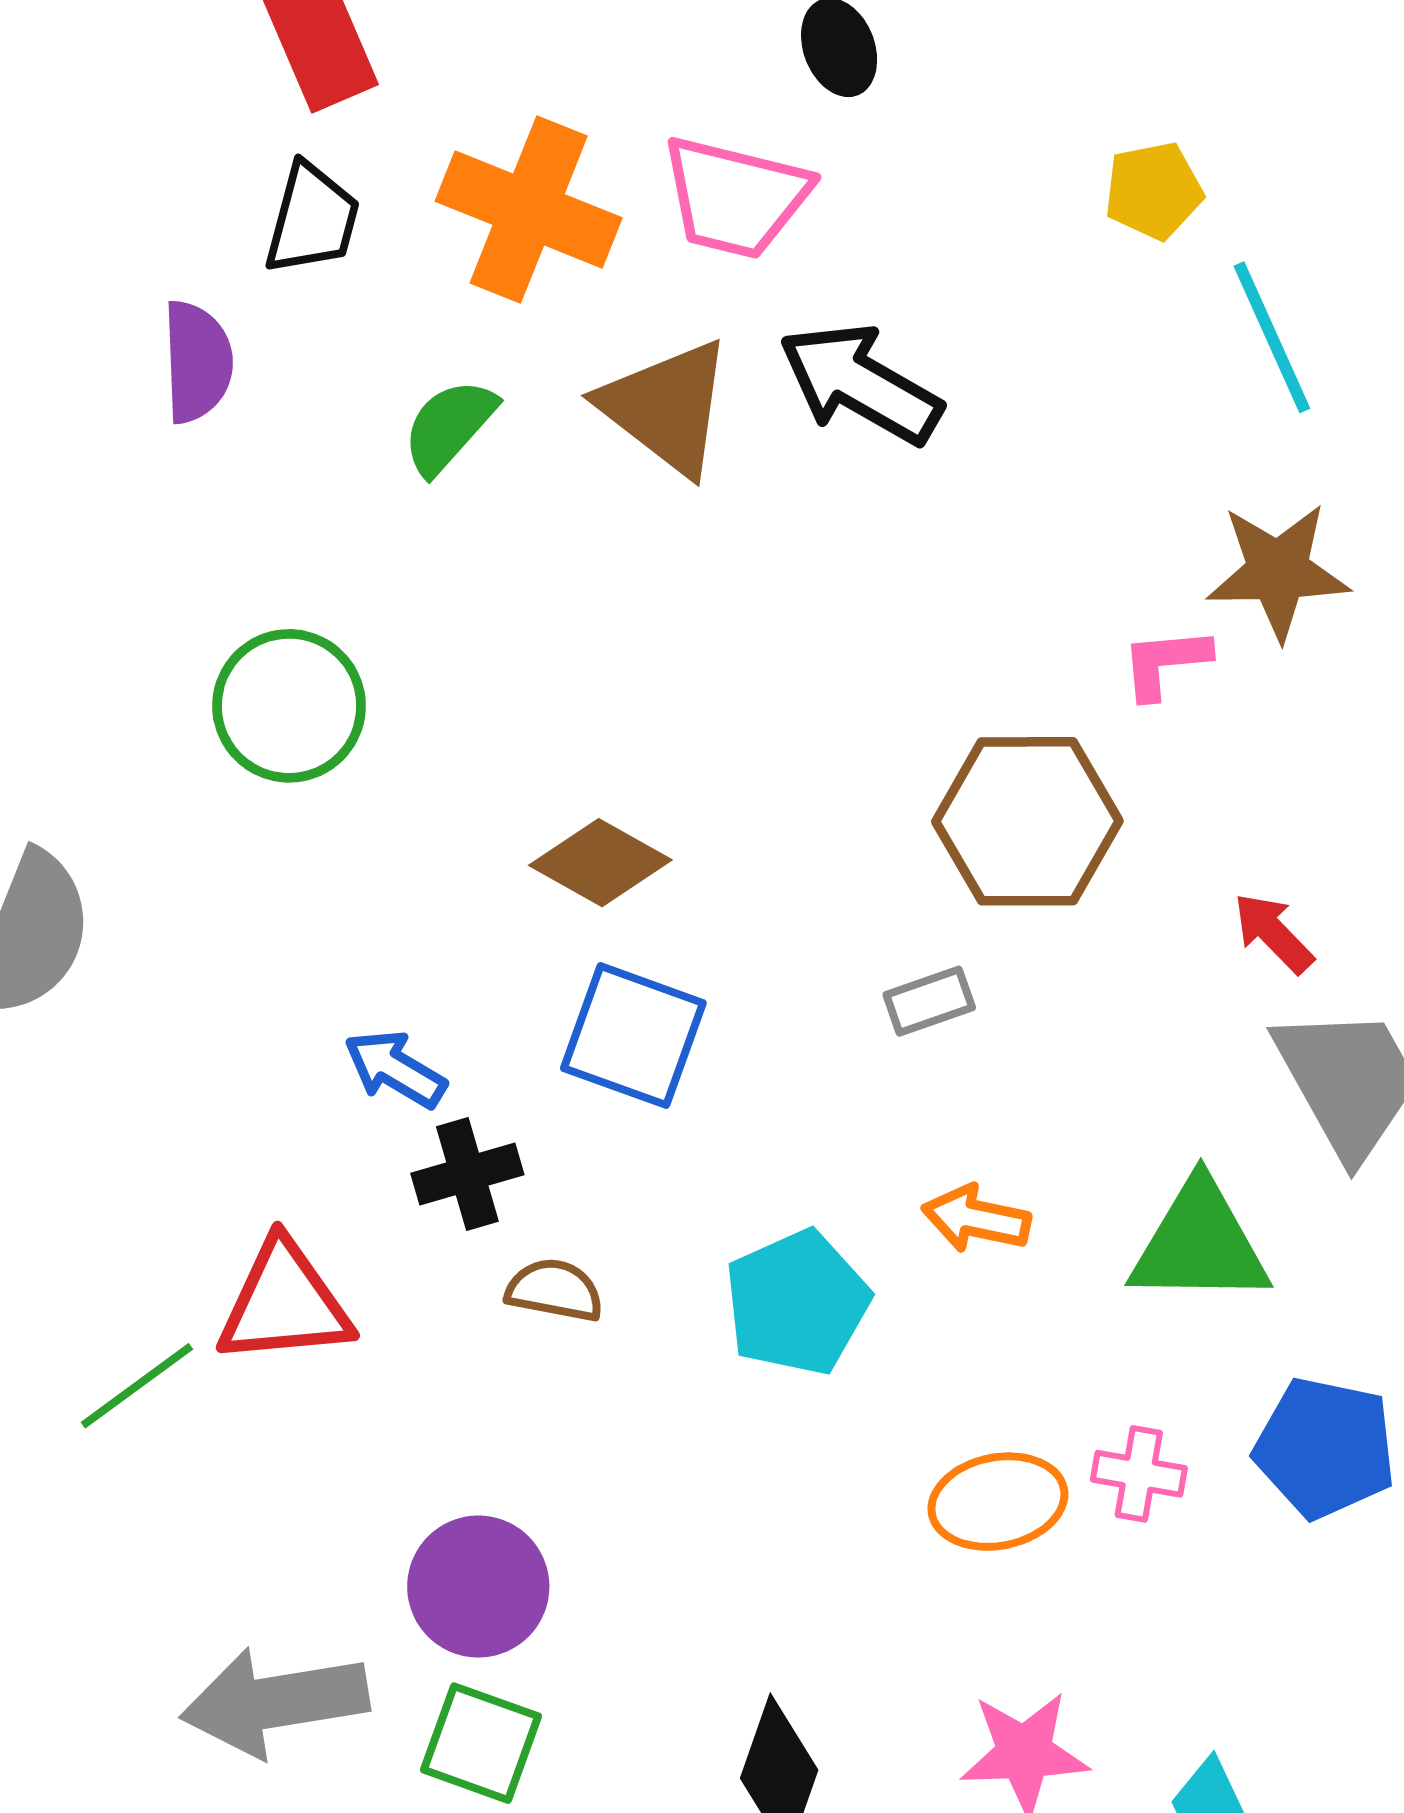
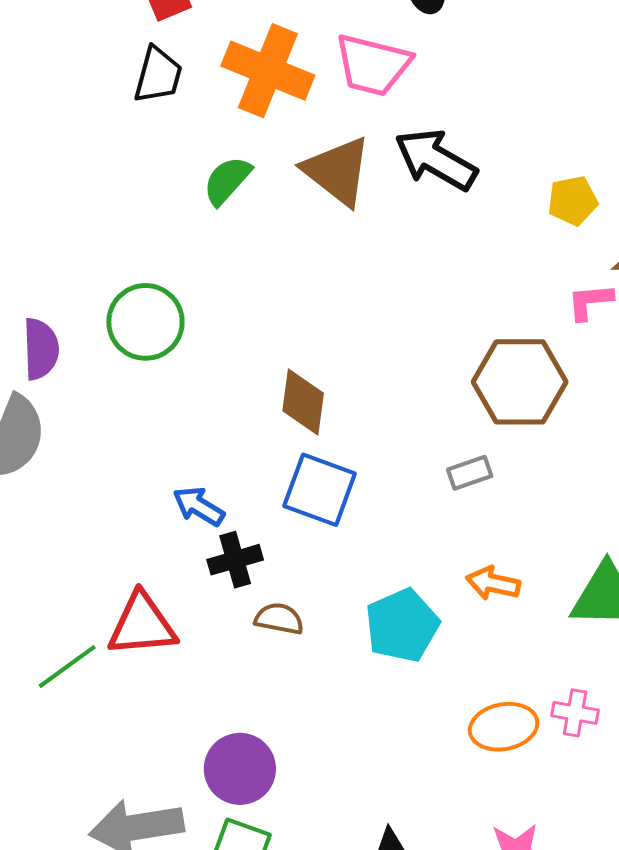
yellow pentagon: (1154, 191) -> (573, 201), moved
purple semicircle: (197, 362) -> (41, 349), moved
brown diamond: (600, 863) -> (303, 402), turned 68

